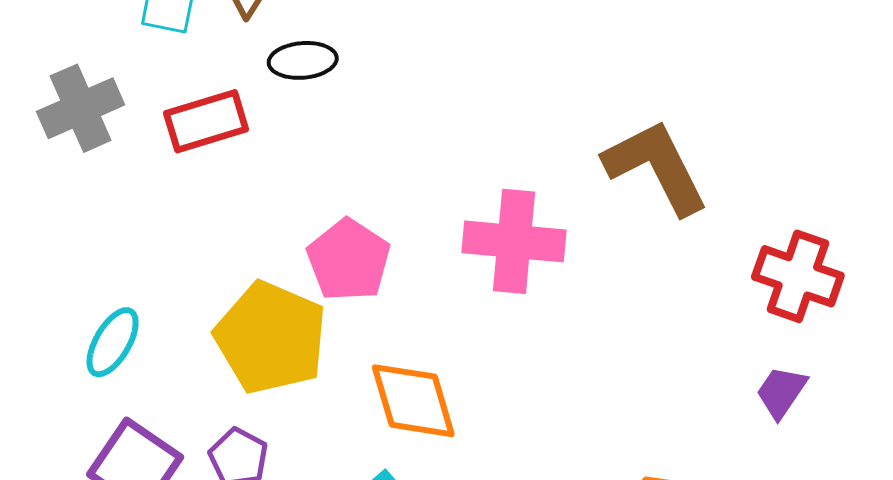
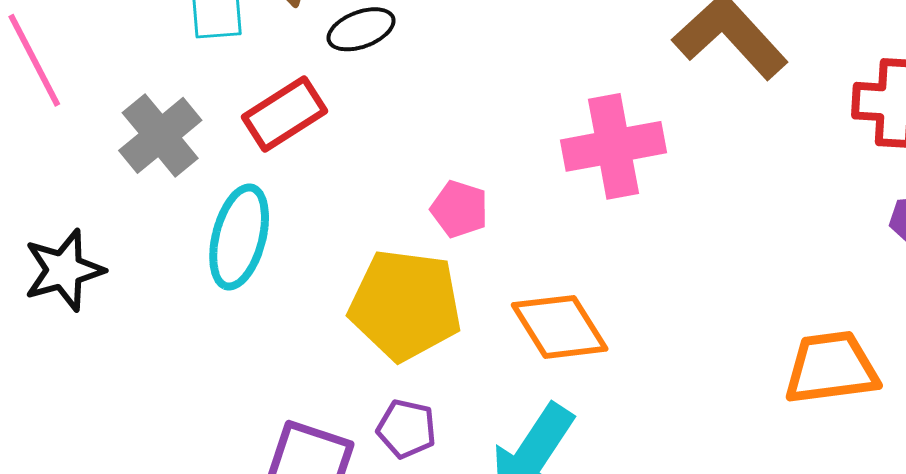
pink pentagon: (349, 260) -> (459, 209), size x0.7
cyan ellipse: (113, 342) -> (239, 237), moved, size x1.4

